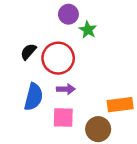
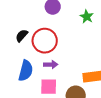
green star: (88, 30) -> (87, 17), moved

